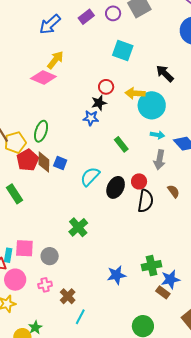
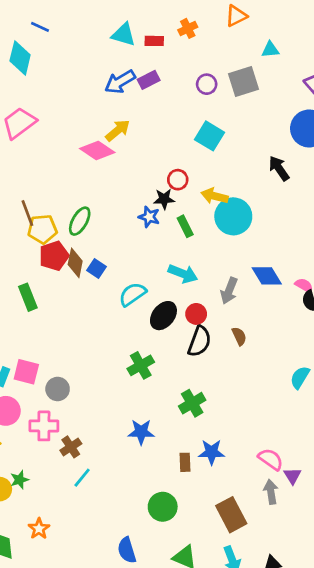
purple rectangle: (86, 17) -> (149, 80), moved
black arrow: (165, 73) -> (279, 168), moved
cyan arrow: (157, 135) -> (183, 274), moved, size x1.5
green rectangle: (121, 144) -> (185, 226), moved
green cross: (78, 227) -> (141, 365), moved
green cross: (152, 266) -> (192, 403), moved, turned -30
pink cross: (45, 285) -> (44, 426), size x1.5
brown rectangle: (163, 292) -> (185, 462), moved, turned 40

